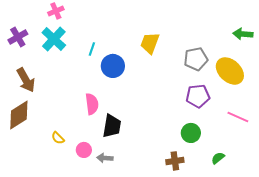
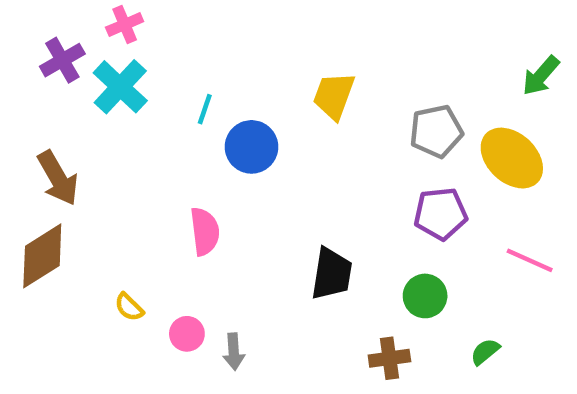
green arrow: (243, 34) -> (541, 76), turned -54
purple cross: (18, 37) -> (62, 60), moved
black trapezoid: (112, 126) -> (332, 274), moved
gray arrow: (105, 158) -> (234, 352), turned -98

